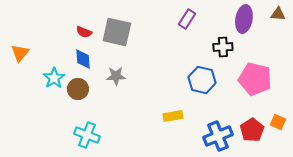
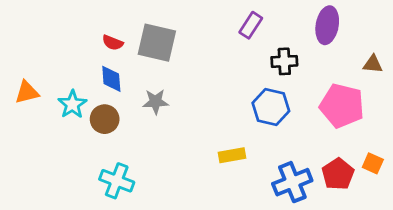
brown triangle: (278, 14) -> (373, 64), moved
black cross: (223, 47) -> (284, 61), moved
orange triangle: (20, 53) -> (27, 92), moved, turned 36

